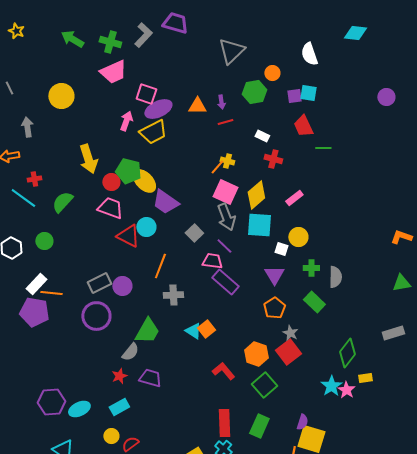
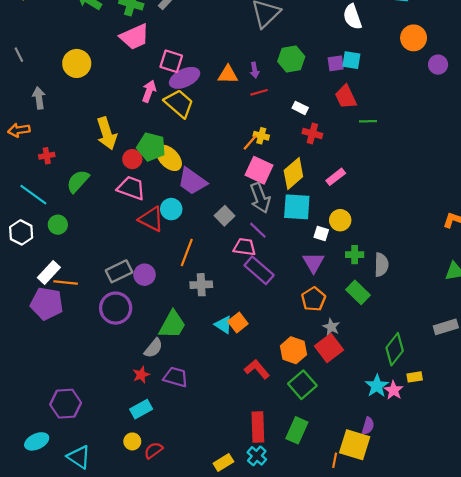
orange circle: (272, 73) -> (414, 38), moved, size x1.5
yellow trapezoid: (153, 132) -> (179, 103), turned -112
cyan line: (23, 198) -> (33, 195), moved
cyan ellipse: (79, 409) -> (37, 441), moved
purple semicircle: (302, 422) -> (368, 426), moved

